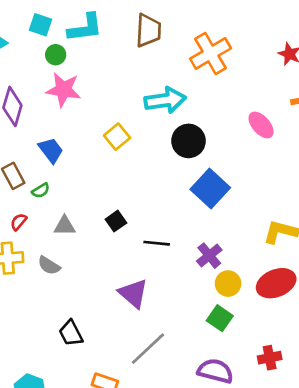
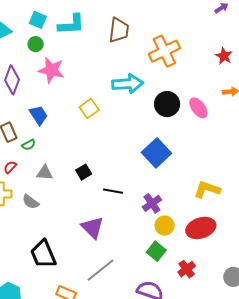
green circle: (56, 55) -> (36, 44), moved
black circle: (189, 141) -> (167, 104), moved
black trapezoid: (71, 333) -> (43, 254), size x1.4
red cross: (270, 358) -> (187, 269), moved, turned -30

